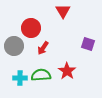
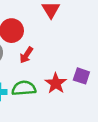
purple square: (88, 44) -> (81, 76), moved

